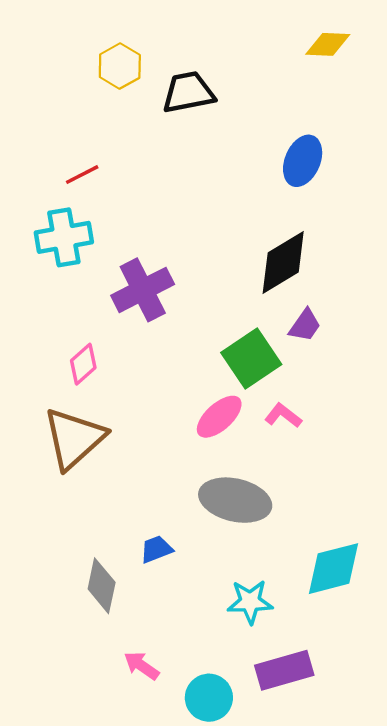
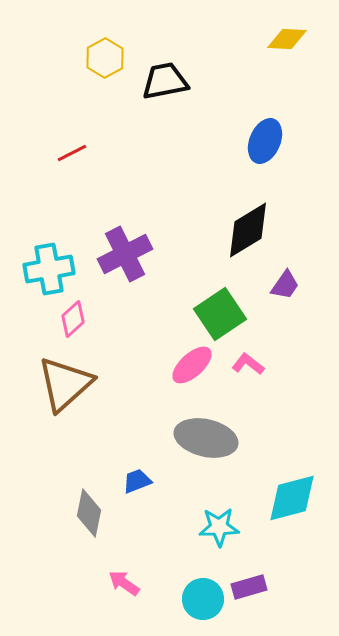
cyan cross: (64, 237) -> (49, 269), moved
purple trapezoid: (305, 325) -> (285, 285), moved
purple rectangle: (284, 670) -> (249, 587), size x0.7
cyan circle: (209, 698) -> (203, 599), moved

